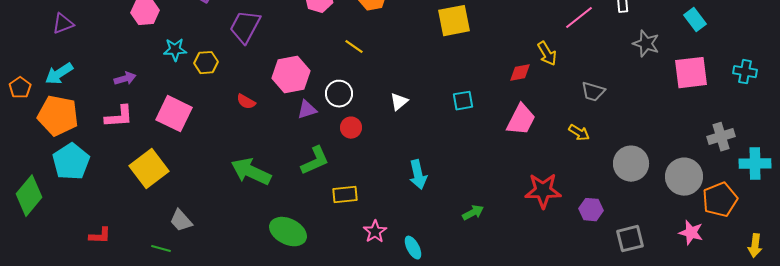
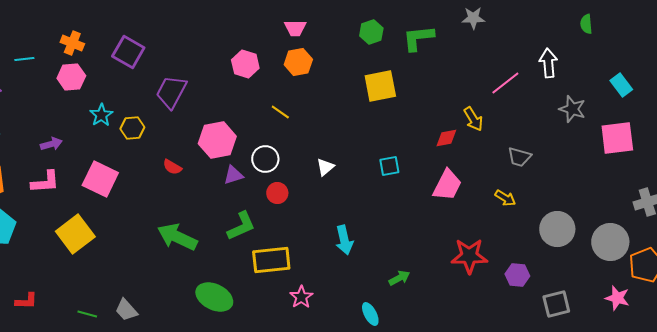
cyan star: (175, 50) -> (101, 115), turned -30
yellow rectangle: (345, 195) -> (271, 260), size x1.5
gray trapezoid: (181, 221) -> (126, 310), moved
cyan ellipse: (413, 248) -> (370, 314), moved

